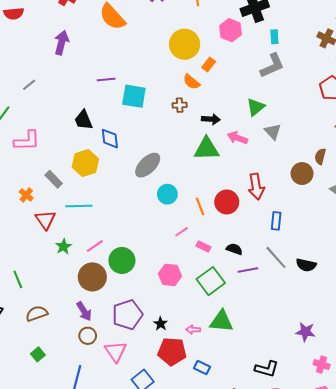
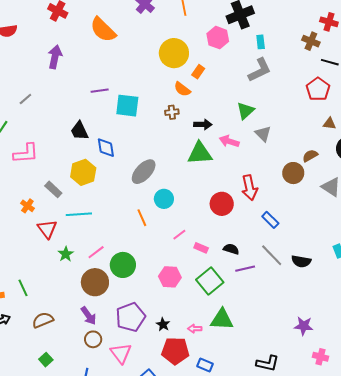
brown semicircle: (320, 156) -> (310, 156), turned 49
orange line: (200, 206) -> (142, 218), moved
blue rectangle: (276, 221) -> (270, 220), turned -48

